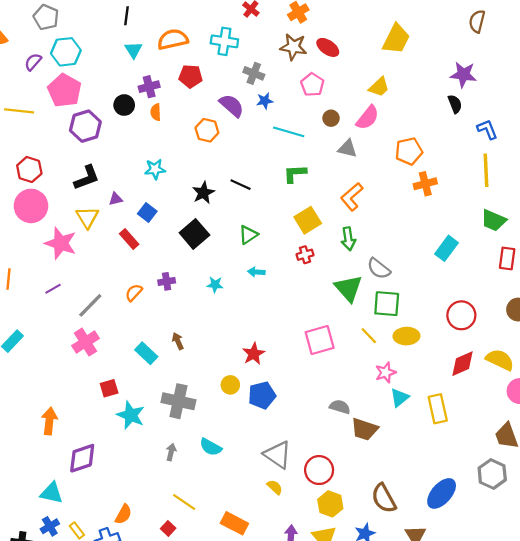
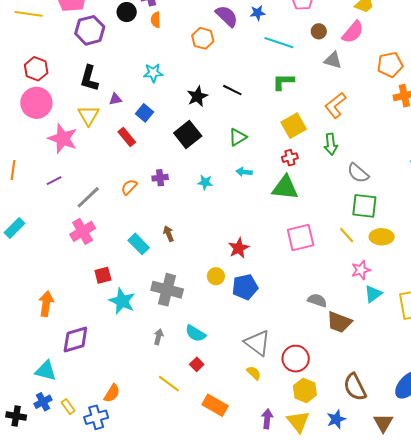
black L-shape: (87, 178) -> (89, 78), turned 124
green triangle: (348, 288) -> (285, 188), moved, turned -44
red square: (168, 528) -> (197, 364), moved

